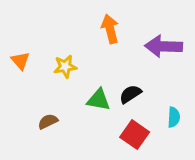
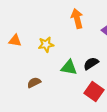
orange triangle: (20, 61) -> (15, 40), turned -40

